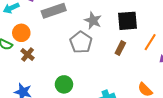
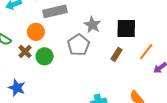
orange circle: (21, 33) -> (36, 32), moved
green circle: (64, 84) -> (45, 56), moved

